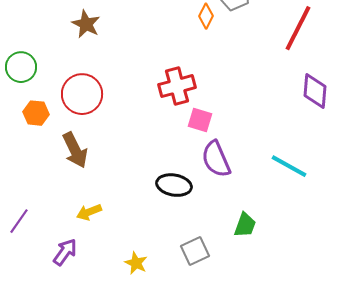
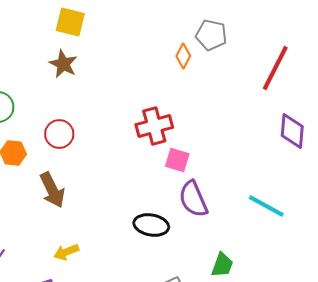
red circle: (82, 94) -> (59, 134), size x0.7

